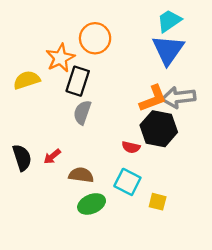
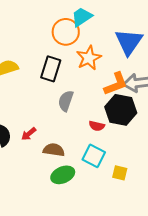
cyan trapezoid: (169, 21) -> (82, 17), moved
orange star: (60, 58) -> (89, 58), moved
gray semicircle: (82, 112) -> (66, 101), moved

